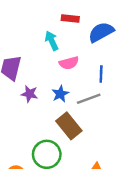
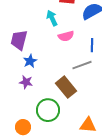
purple star: (29, 94) -> (26, 82), moved
blue star: (60, 94) -> (30, 61), moved

